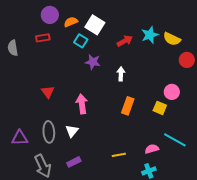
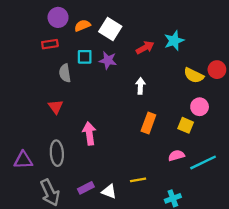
yellow semicircle: (172, 39) -> (194, 75), moved
cyan square: (81, 41) -> (85, 57), moved, turned -32
gray semicircle: (13, 48) -> (65, 73), moved
purple star: (93, 62) -> (108, 60), moved
pink arrow: (82, 104) -> (89, 133), moved
white triangle: (72, 131) -> (109, 191), moved, turned -48
cyan line: (175, 140) -> (203, 162), turned -55
pink semicircle: (152, 149) -> (176, 155), moved

